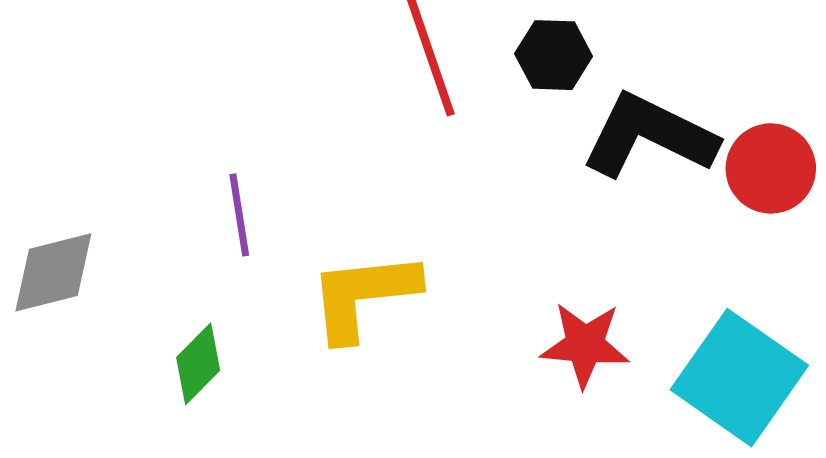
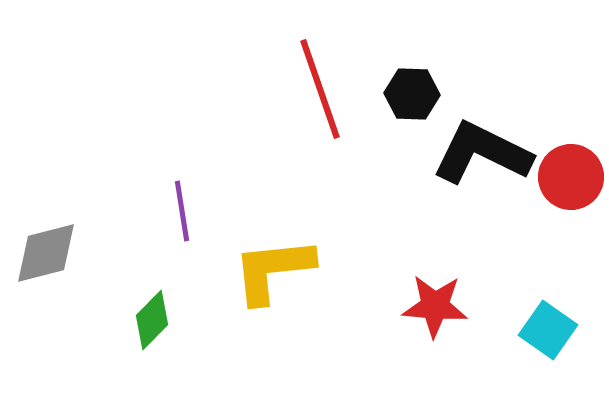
cyan square: (739, 378) -> (548, 330), size x0.6

